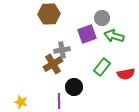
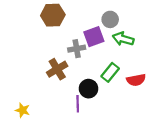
gray cross: (62, 50) -> (77, 49), moved
black circle: (74, 87) -> (89, 89), moved
purple line: (59, 101) -> (78, 104), moved

